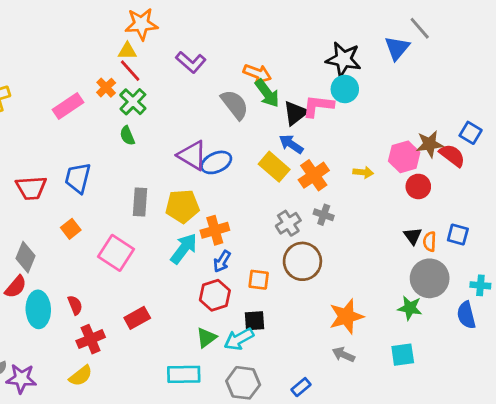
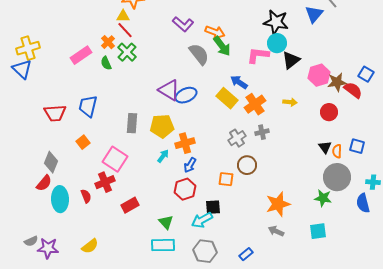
purple L-shape: (191, 62) -> (183, 24), moved
black triangle: (295, 113) -> (291, 60), moved
green semicircle: (127, 136) -> (106, 63), moved
pink hexagon: (404, 157) -> (319, 75), moved
gray cross: (324, 215) -> (262, 132), turned -32
cyan arrow: (184, 249) -> (163, 156), size x0.6
brown circle: (302, 261) -> (247, 165), size x0.7
orange square: (259, 280) -> (226, 179), moved
green triangle: (206, 338) -> (166, 222), moved, turned -35
red cross: (91, 339) -> (105, 182), moved

